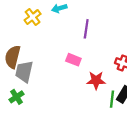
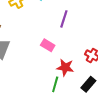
green line: (112, 99) -> (55, 84), moved

